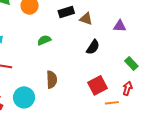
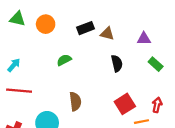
black semicircle: (93, 47) -> (117, 63), turned -42
green rectangle: (131, 64) -> (156, 64), moved

